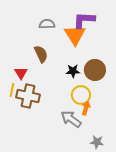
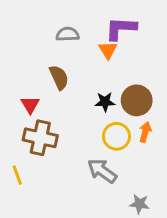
orange triangle: (75, 35) -> (108, 50), size x0.6
yellow line: (12, 90) -> (17, 175), moved, turned -32
orange arrow: (86, 108) -> (145, 132), moved

